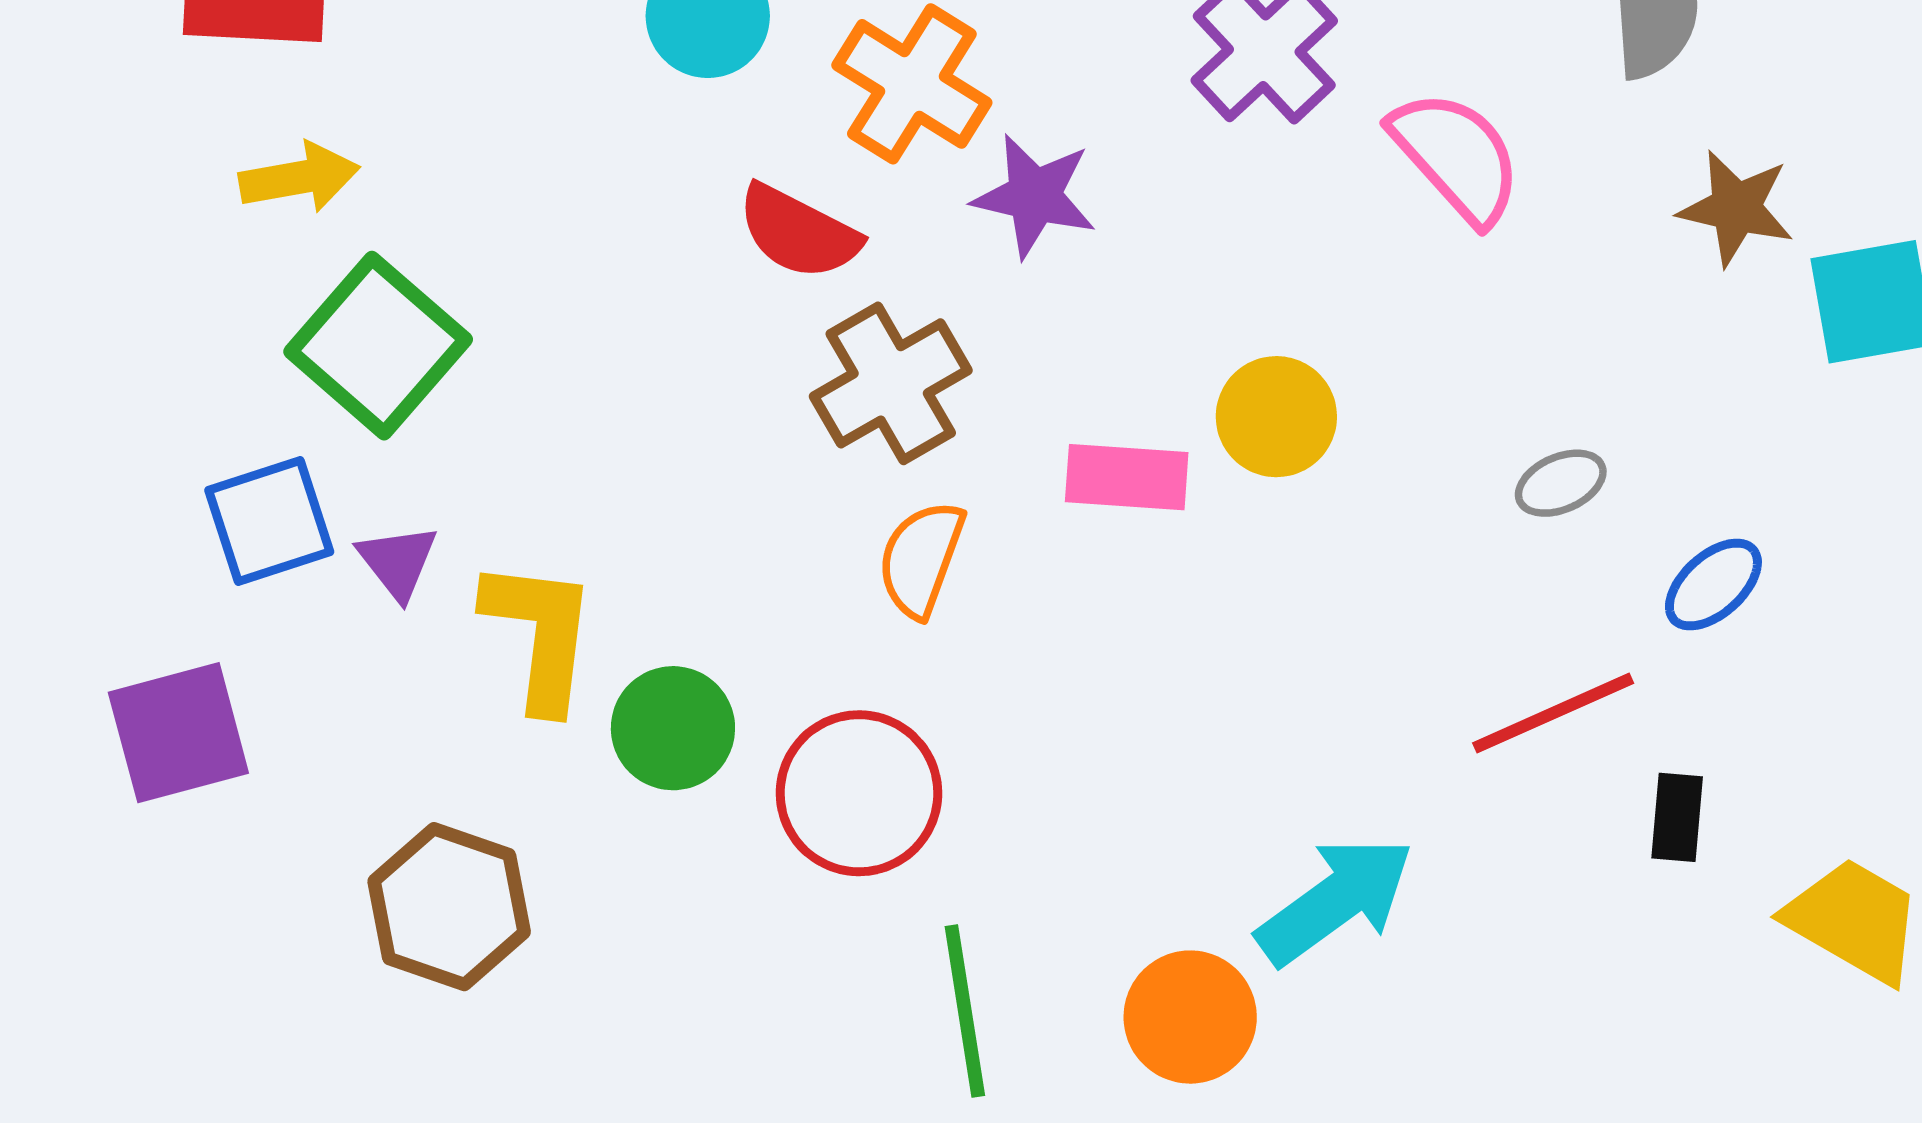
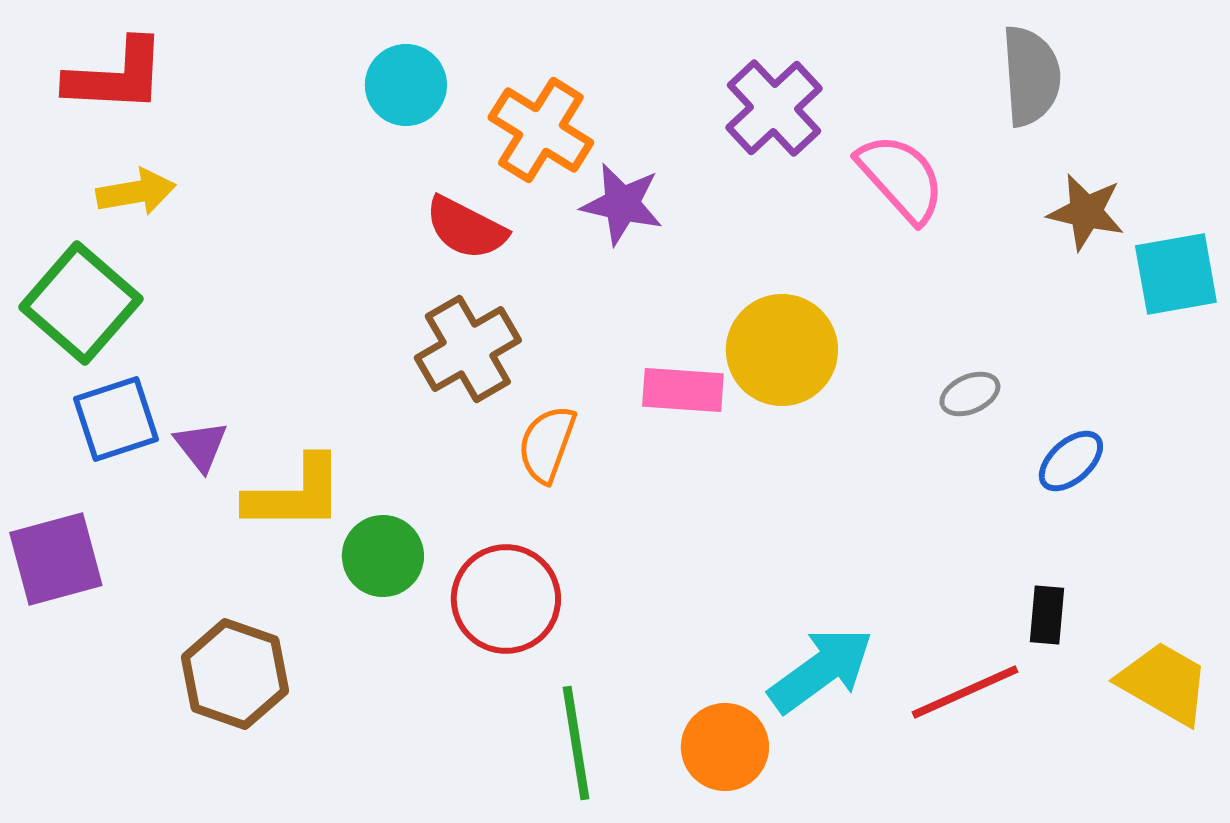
green square: (378, 346) -> (81, 303), moved
brown cross: (891, 383) -> (468, 349), moved
yellow circle: (1276, 417) -> (782, 350), size x1.4
yellow L-shape: (540, 634) -> (295, 494), turned 83
red line: (1553, 713) -> (965, 692), moved

